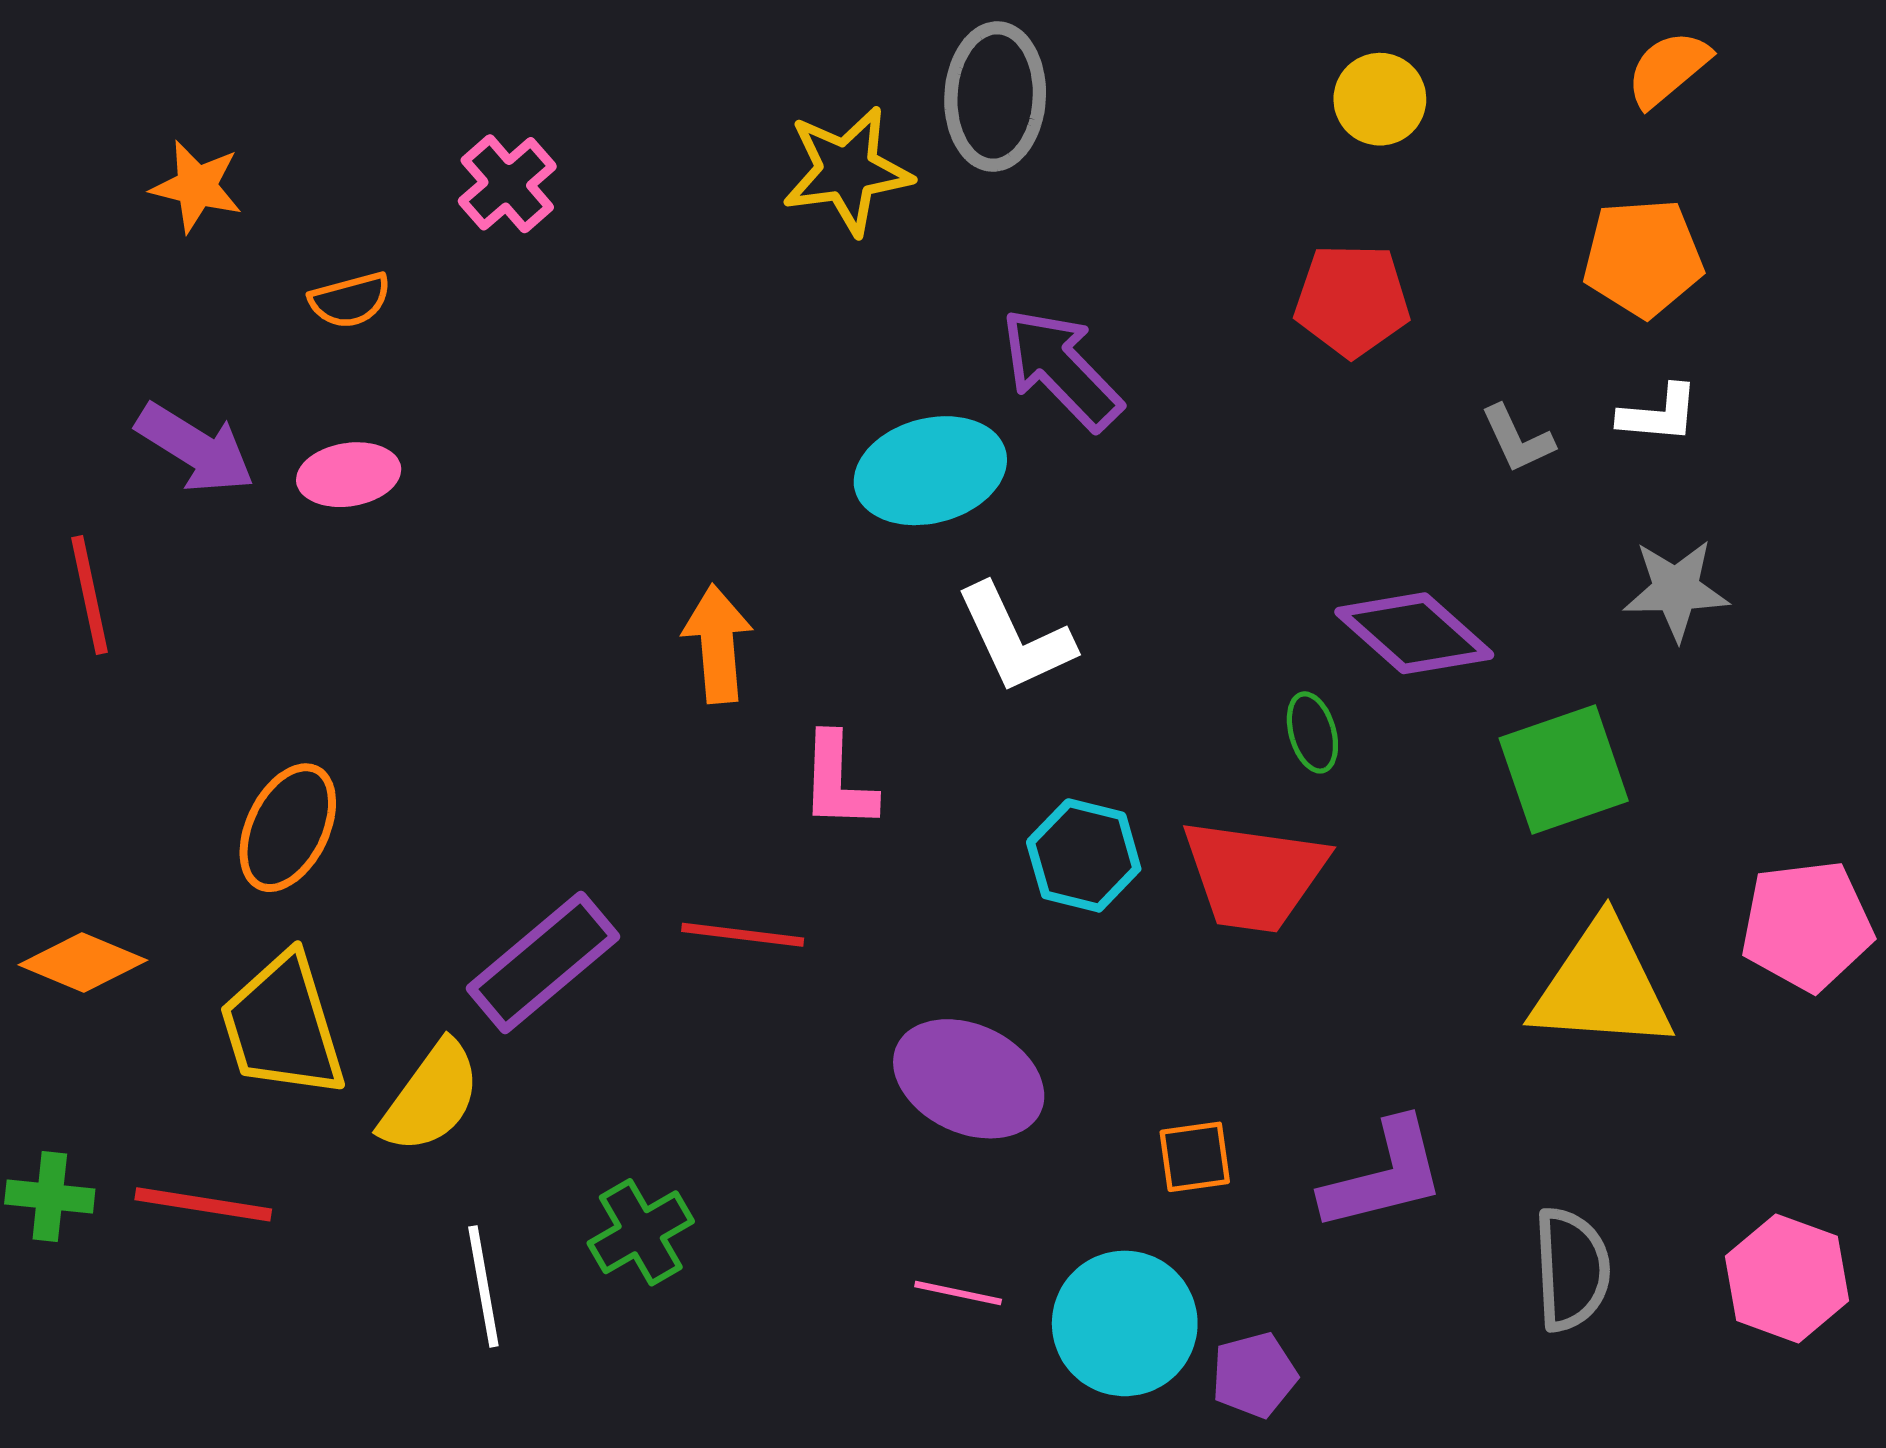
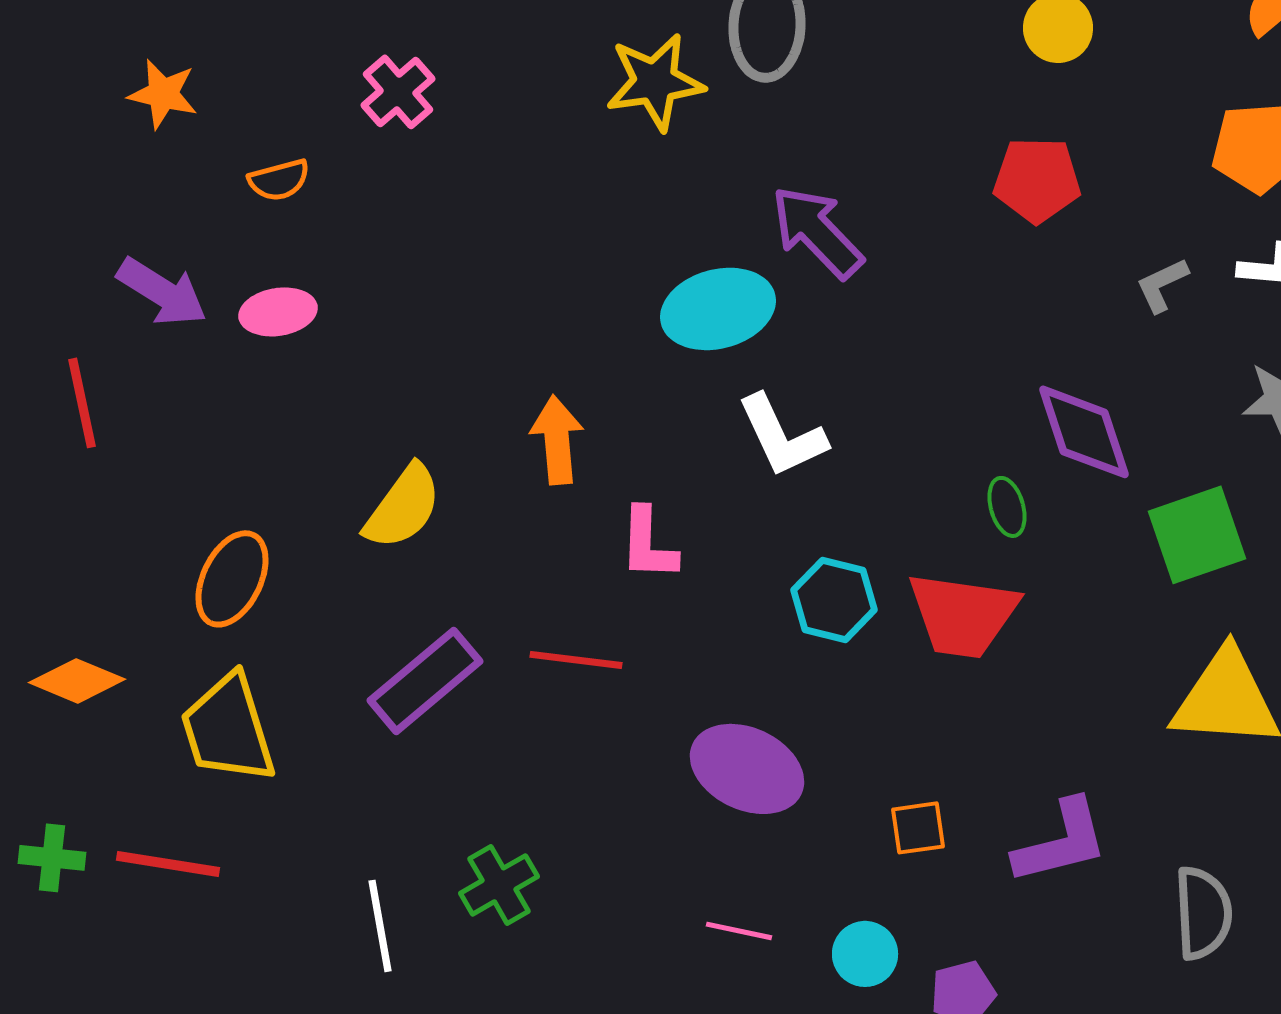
gray L-shape: (1517, 439) -> (1162, 285), turned 90
purple diamond: (1414, 633) -> (1084, 432), turned 30
yellow semicircle: (431, 1097) -> (403, 507), moved
cyan circle: (1125, 1323) -> (865, 954), size x0.6

